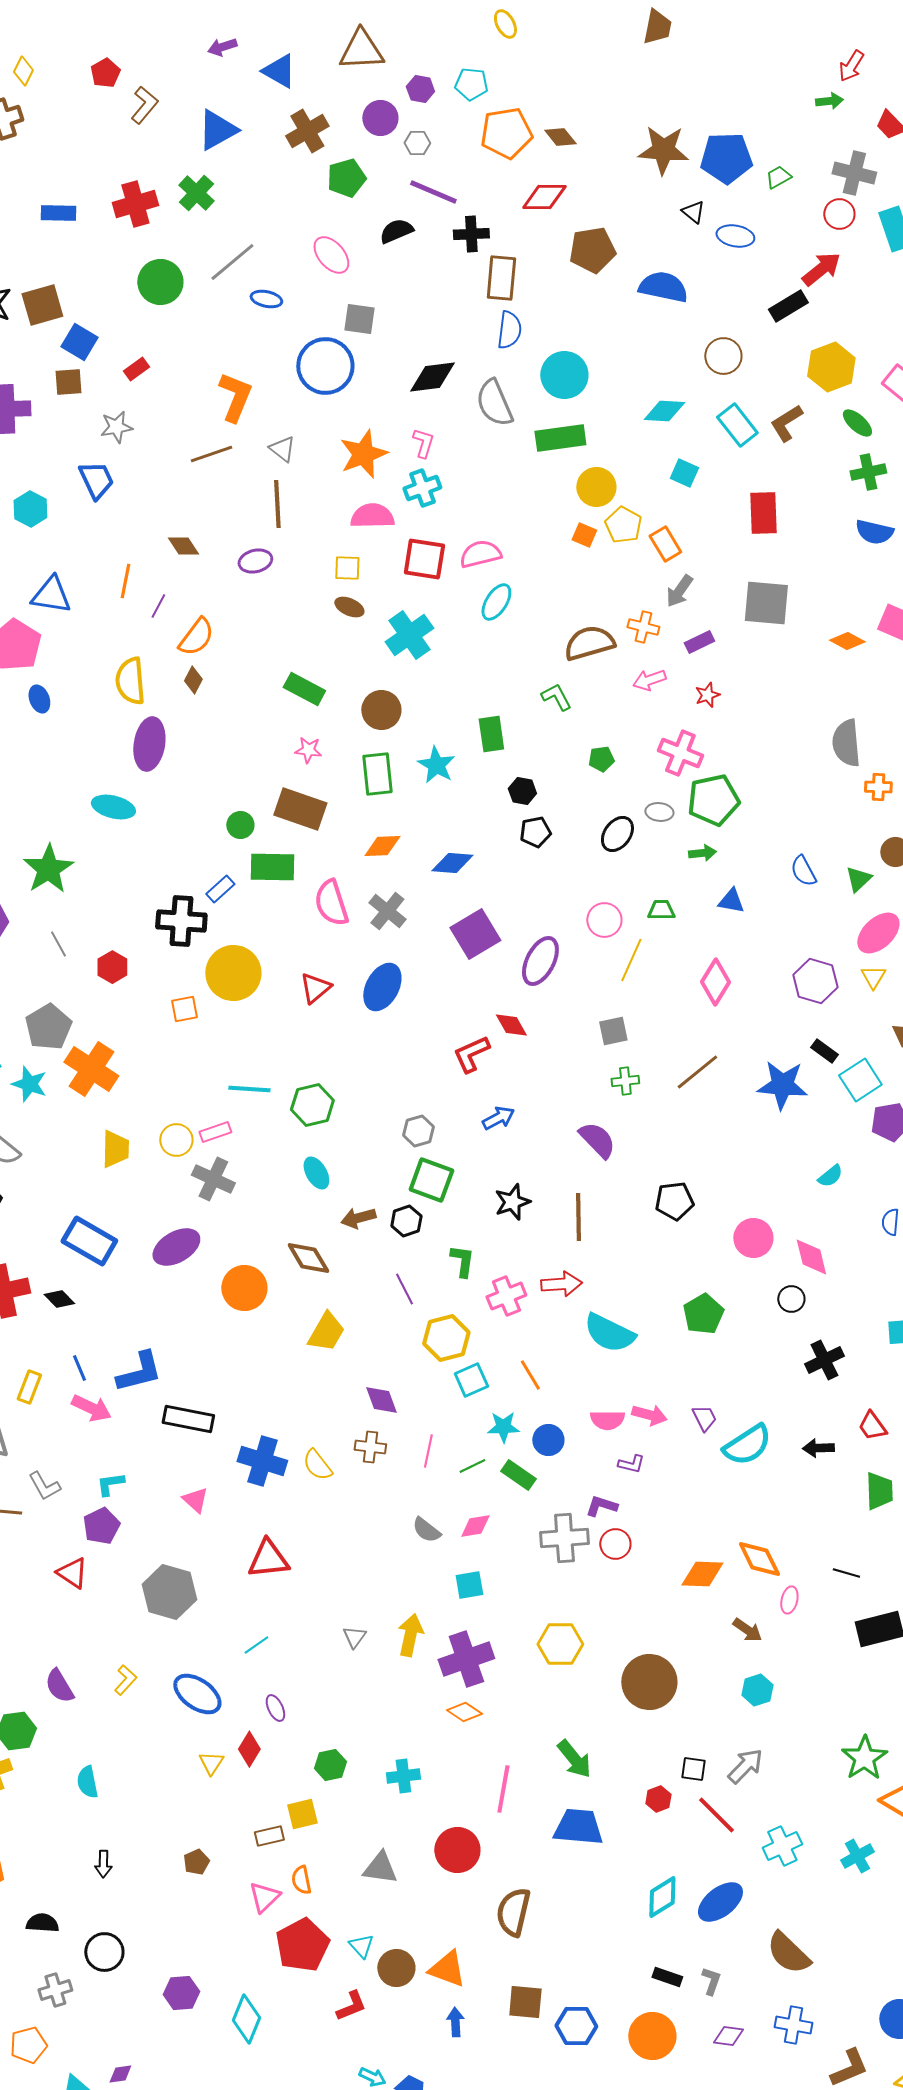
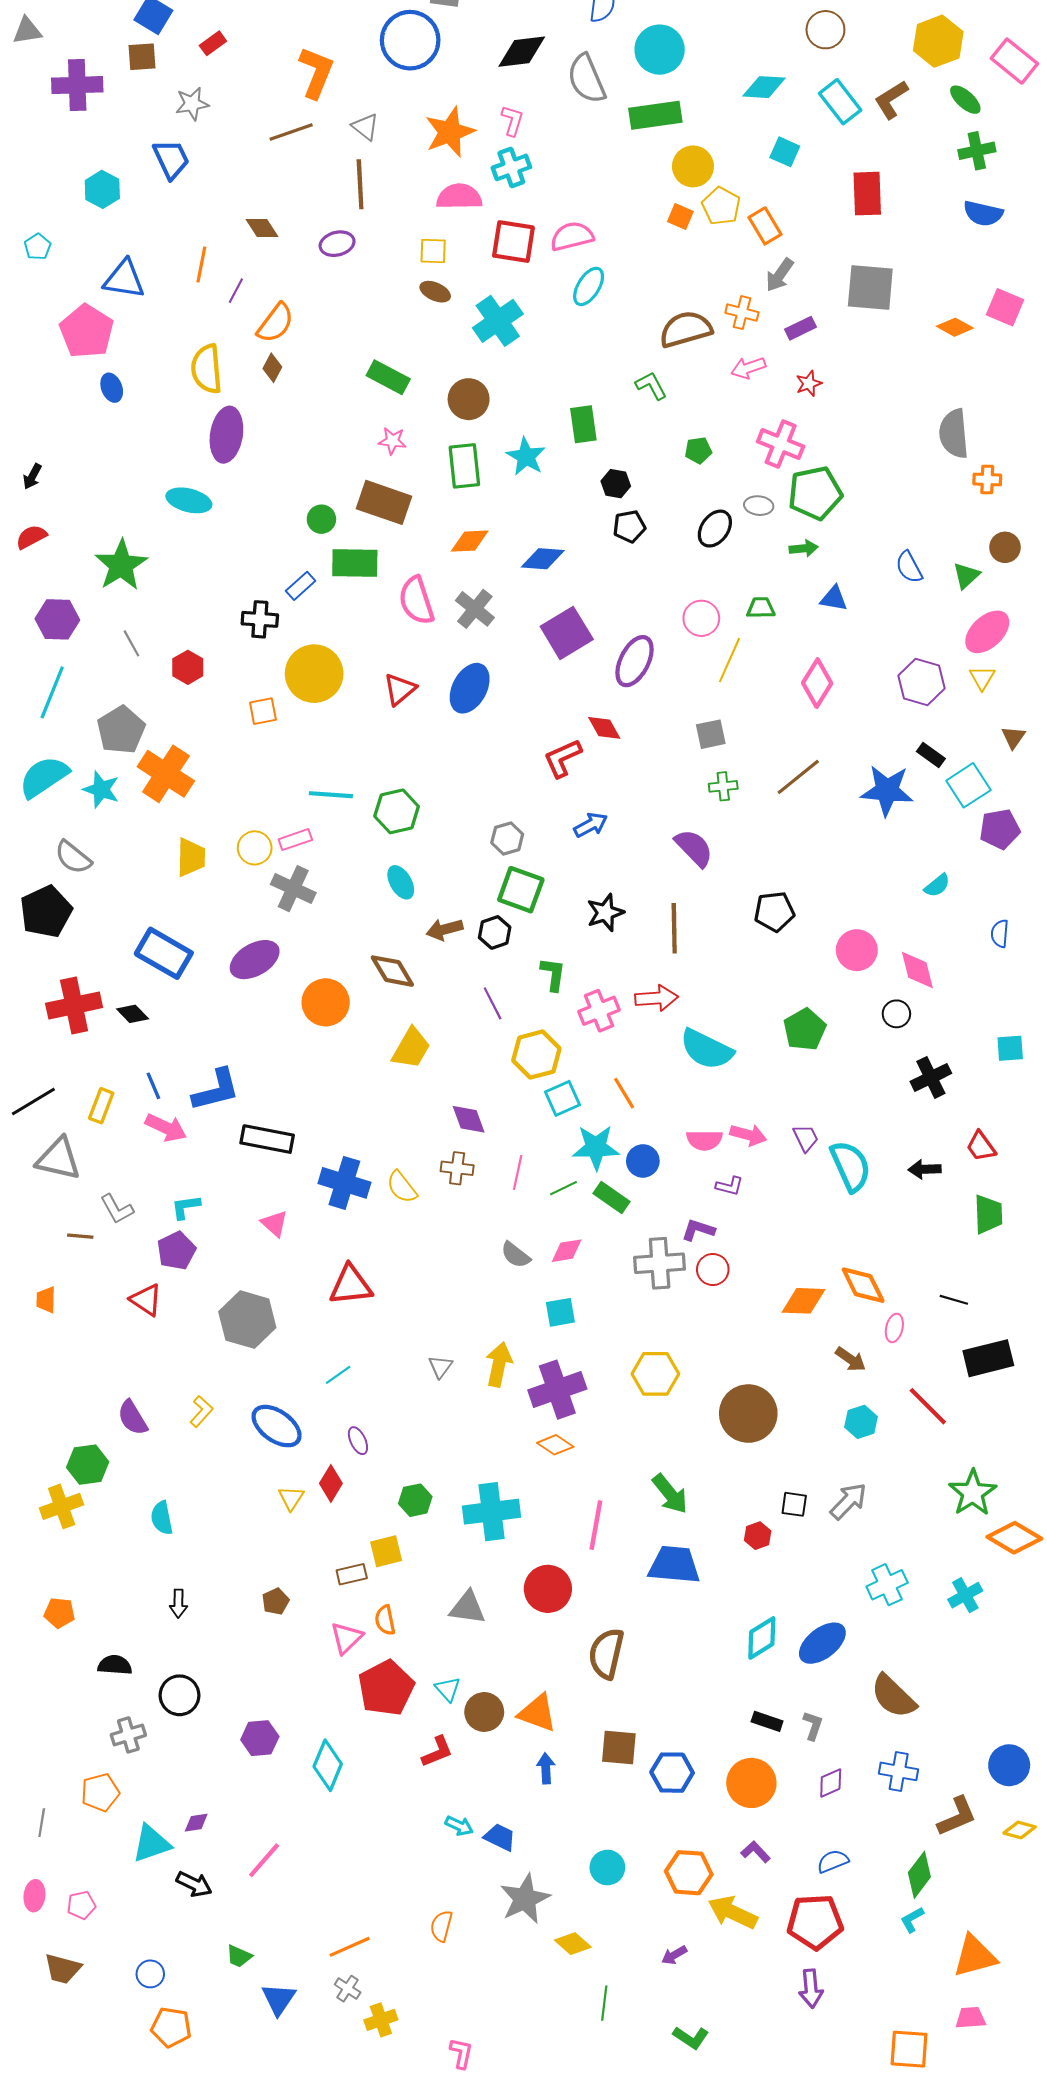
black cross: (181, 921) -> (260, 619), size x0.7
cyan star: (503, 1427) -> (596, 1147), size x1.4
cyan semicircle: (747, 1445) -> (851, 1166), turned -81
cyan cross: (403, 1776) -> (492, 1512), size x1.6
red line: (716, 1815) -> (928, 1406), moved
purple diamond: (728, 2036) -> (831, 1783), turned -32

